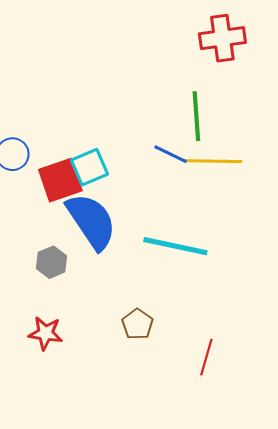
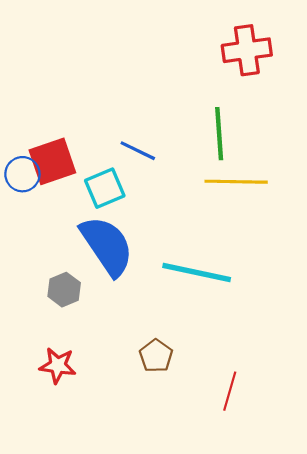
blue line: (170, 154) -> (138, 151), moved
red square: (60, 180) -> (52, 161), moved

